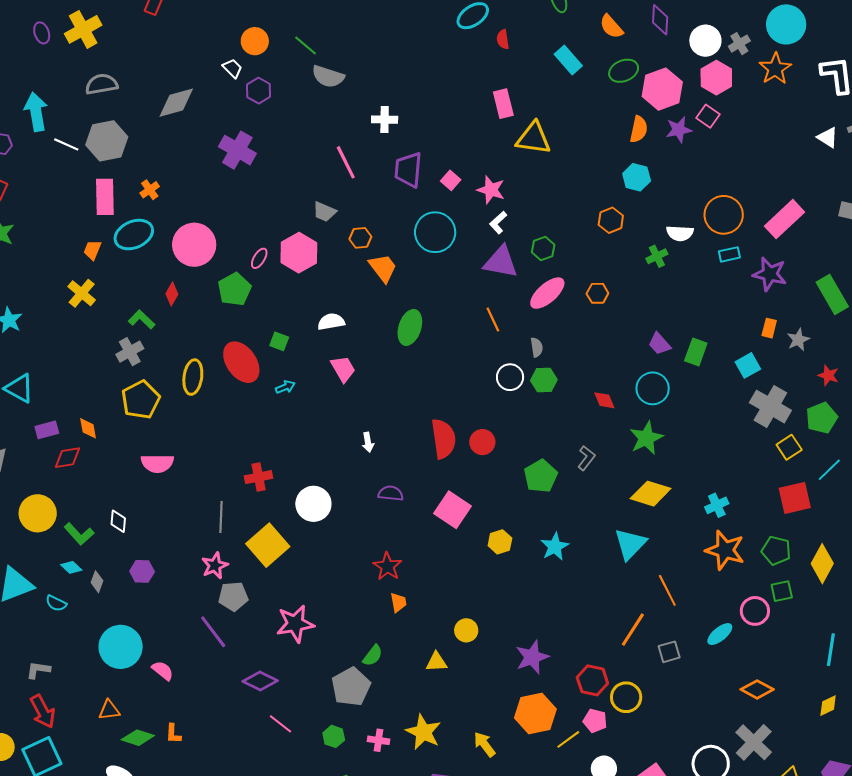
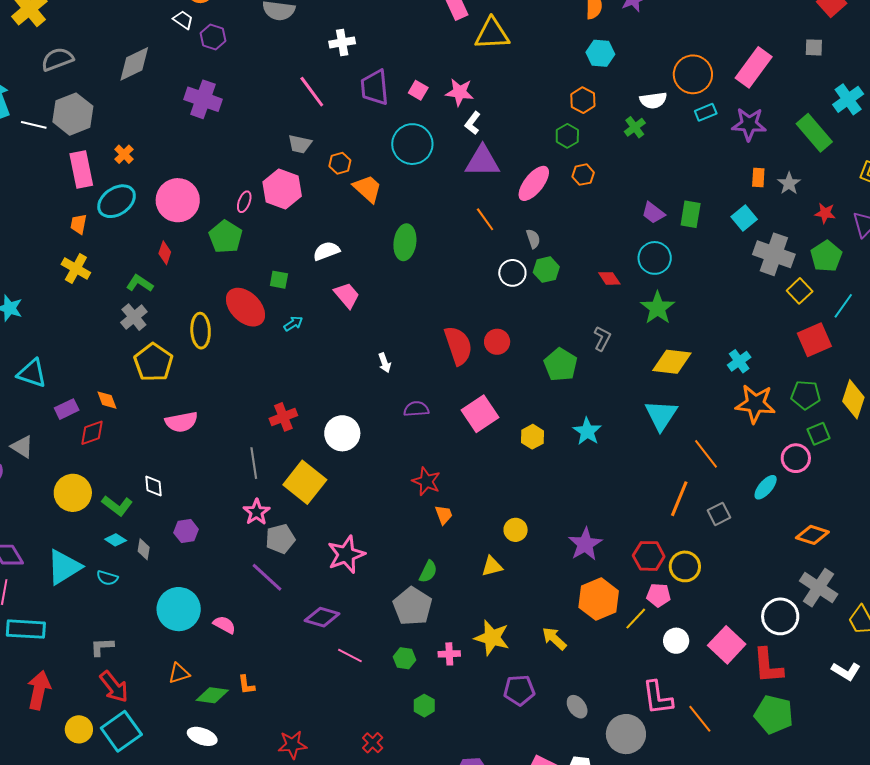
green hexagon: (543, 249) -> (567, 136), moved
pink square: (452, 510) -> (480, 414), turned 33

